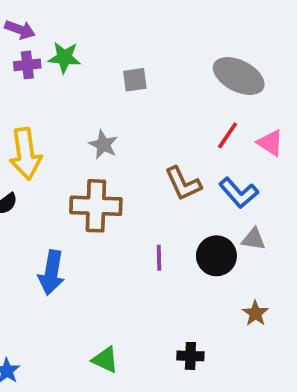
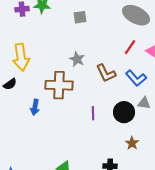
gray star: (103, 145) -> (77, 59), moved
blue arrow: (51, 273) -> (35, 107), moved, size x0.7
brown star: (255, 313) -> (132, 143), moved

